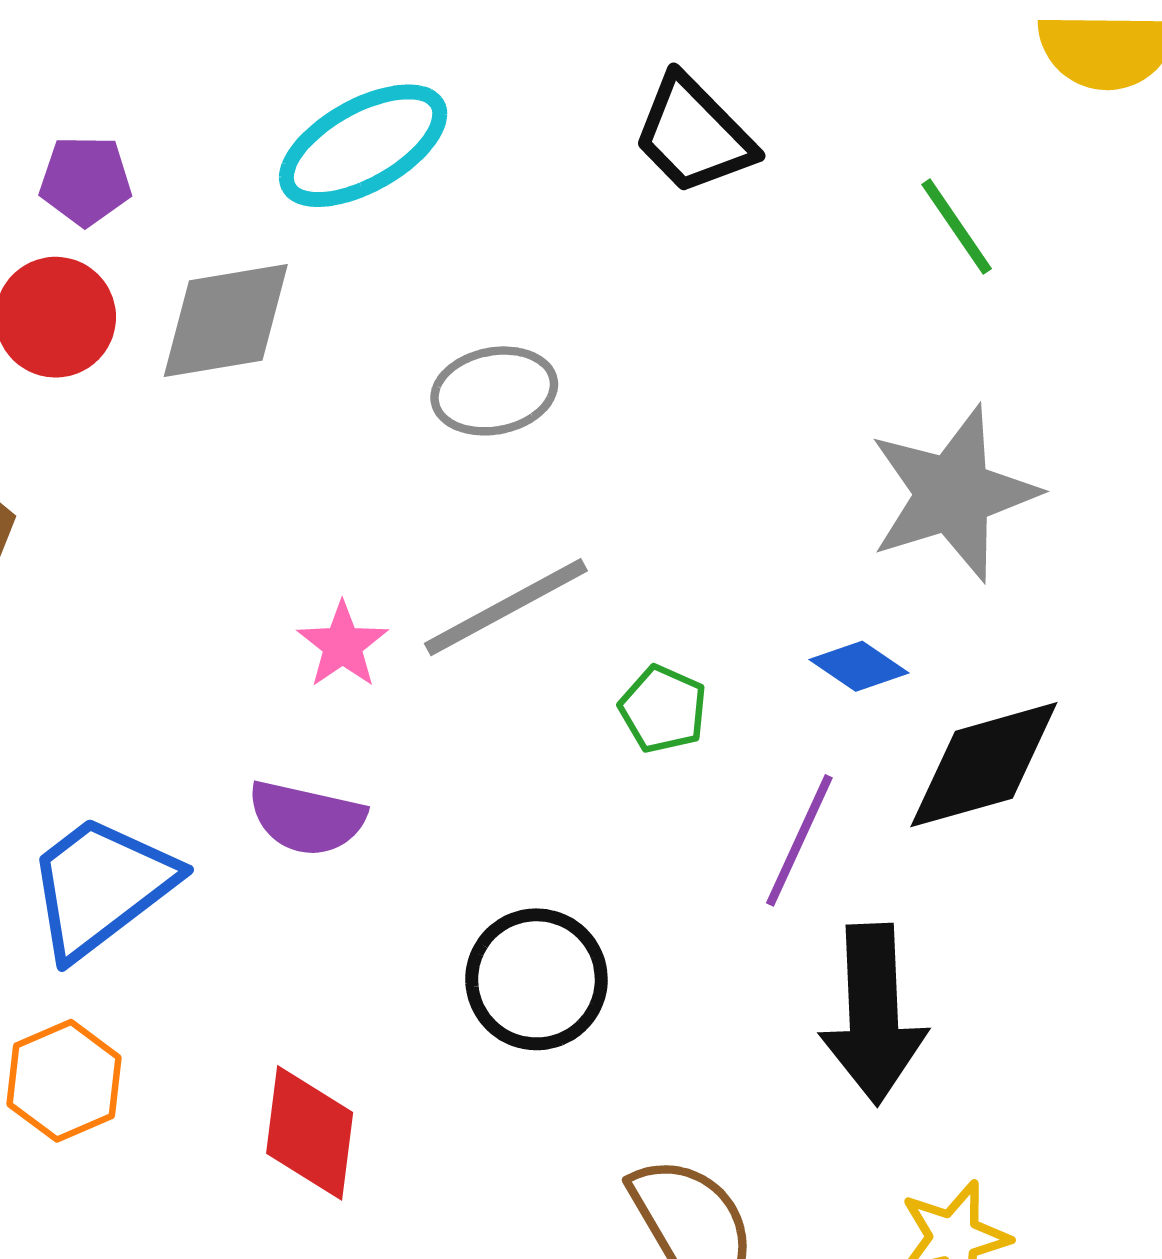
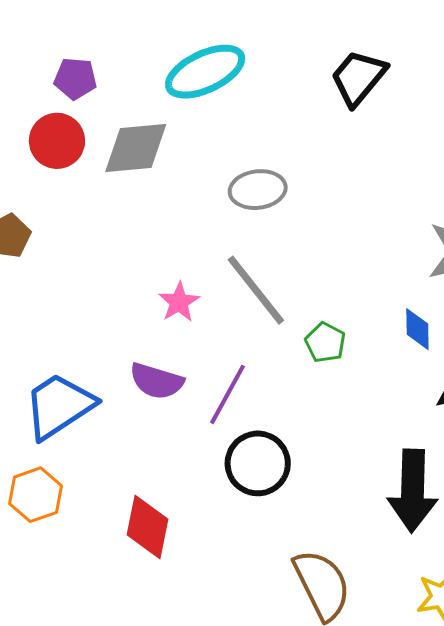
black trapezoid: (693, 135) -> (358, 78), turned 80
gray line: (506, 607) -> (256, 290), turned 76
blue diamond: (859, 666) -> (417, 329), turned 51
purple line: (799, 840) -> (228, 394), moved

